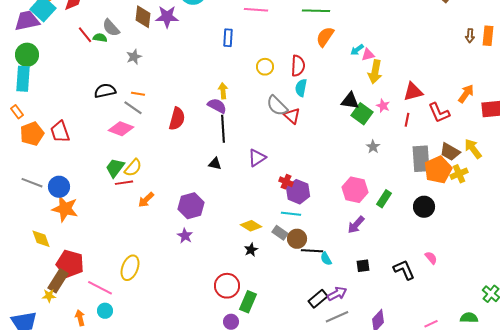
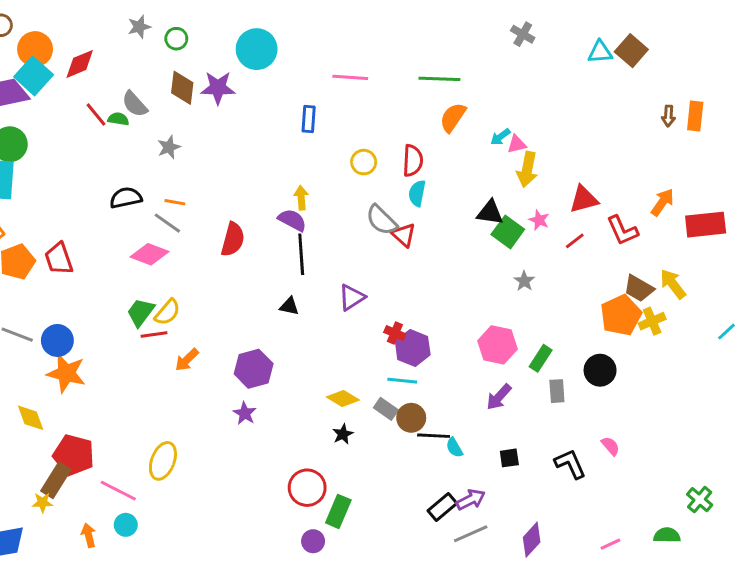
red line: (407, 120) -> (575, 241), turned 40
gray rectangle: (421, 159) -> (557, 391), moved, size x0.6

